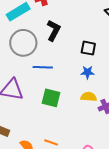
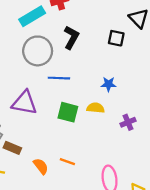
black square: (88, 48) -> (116, 38), moved
yellow semicircle: (89, 97) -> (96, 108), moved

